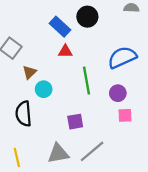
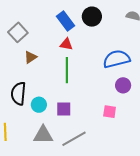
green line: (87, 81) -> (67, 70), moved
cyan circle: (44, 89) -> (39, 105), moved
purple circle: (118, 93) -> (123, 85), moved

